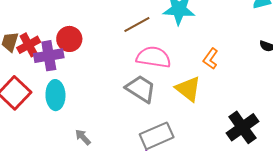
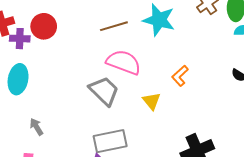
purple cross: (49, 56) -> (20, 39), size x0.7
yellow triangle: (188, 89) -> (152, 101), size x0.7

